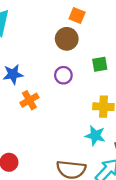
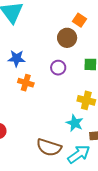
orange cross: (29, 100) -> (26, 83), turned 35

